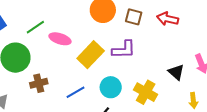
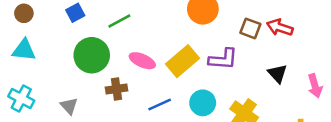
brown square: (134, 17) -> (250, 28), moved
pink ellipse: (60, 39) -> (142, 61), moved
black triangle: (176, 72) -> (277, 74), moved

